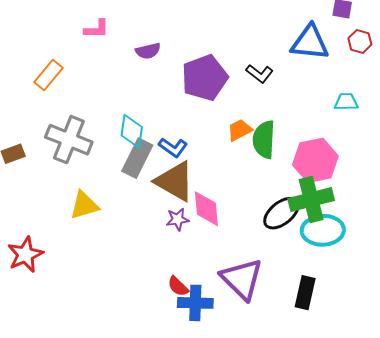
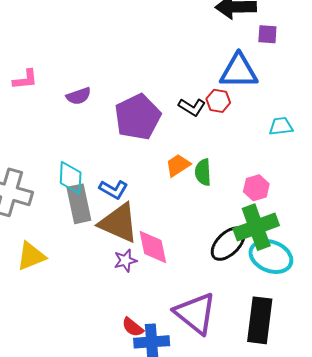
red hexagon: (360, 41) -> (218, 101), moved
green semicircle: (264, 139) -> (203, 172), size x0.7
gray rectangle: (137, 158) -> (79, 204), turned -33
pink hexagon: (315, 160) -> (256, 188), size x0.6
cyan ellipse: (323, 230) -> (271, 256), turned 30
black rectangle: (305, 293) -> (260, 320), size x1.4

